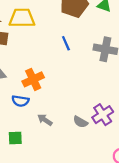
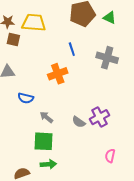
orange cross: (33, 79) -> (58, 74), moved
green square: (15, 138) -> (43, 141), moved, size x1.5

